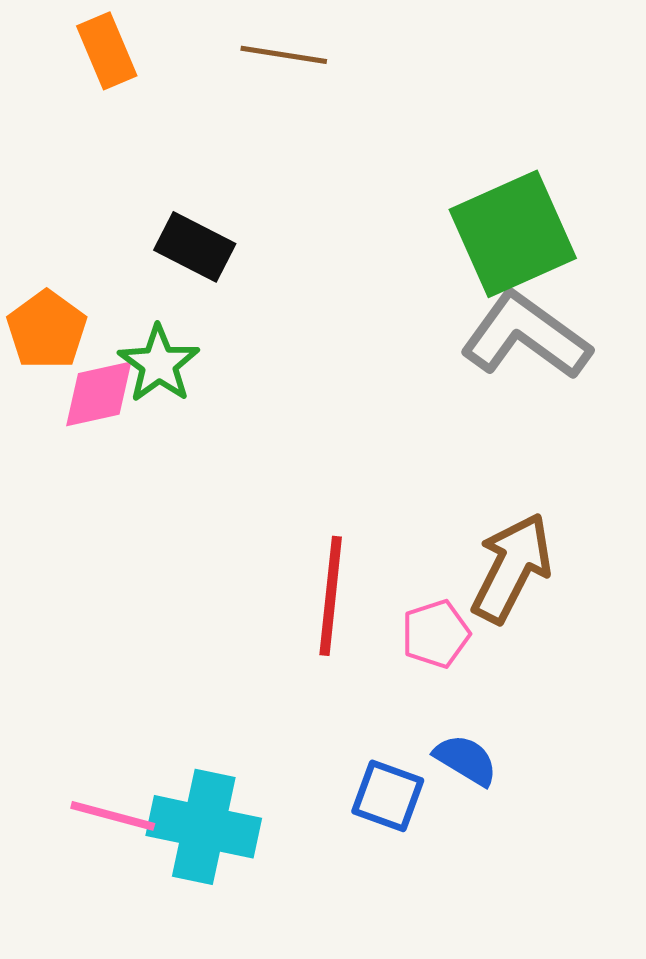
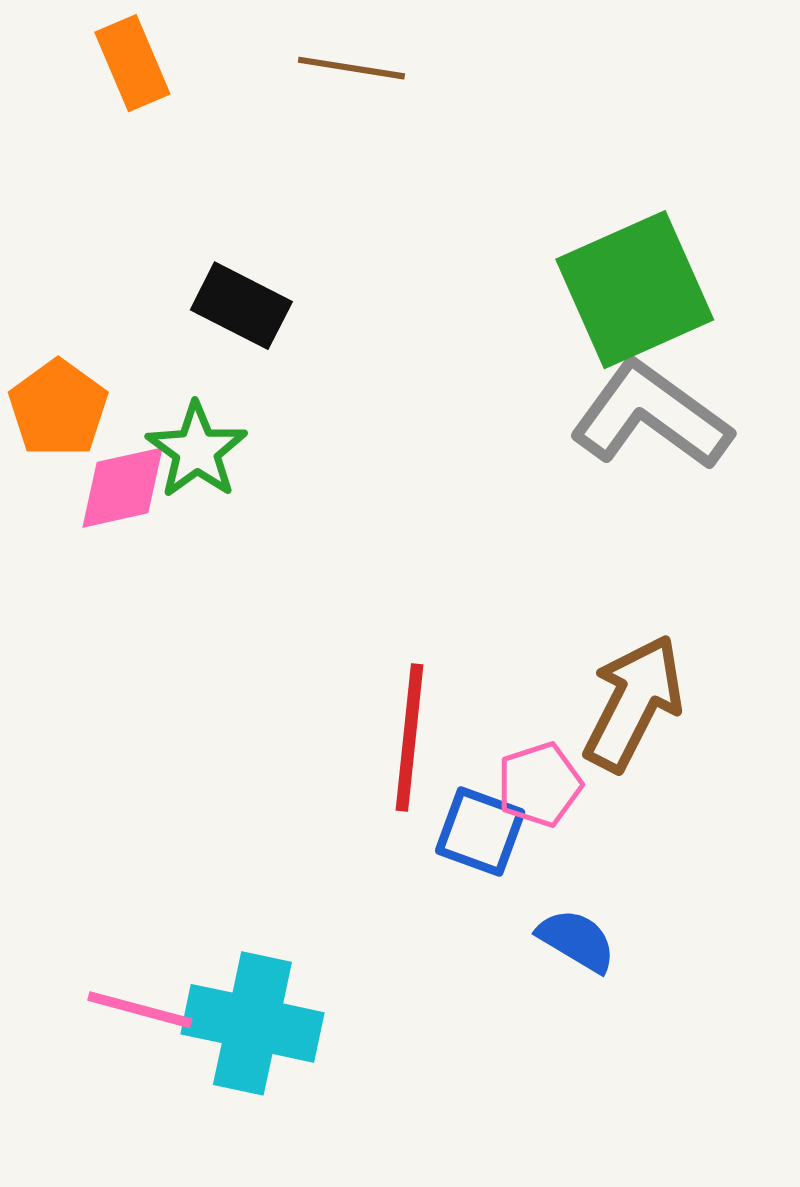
blue square: (388, 796) -> (480, 832), moved

